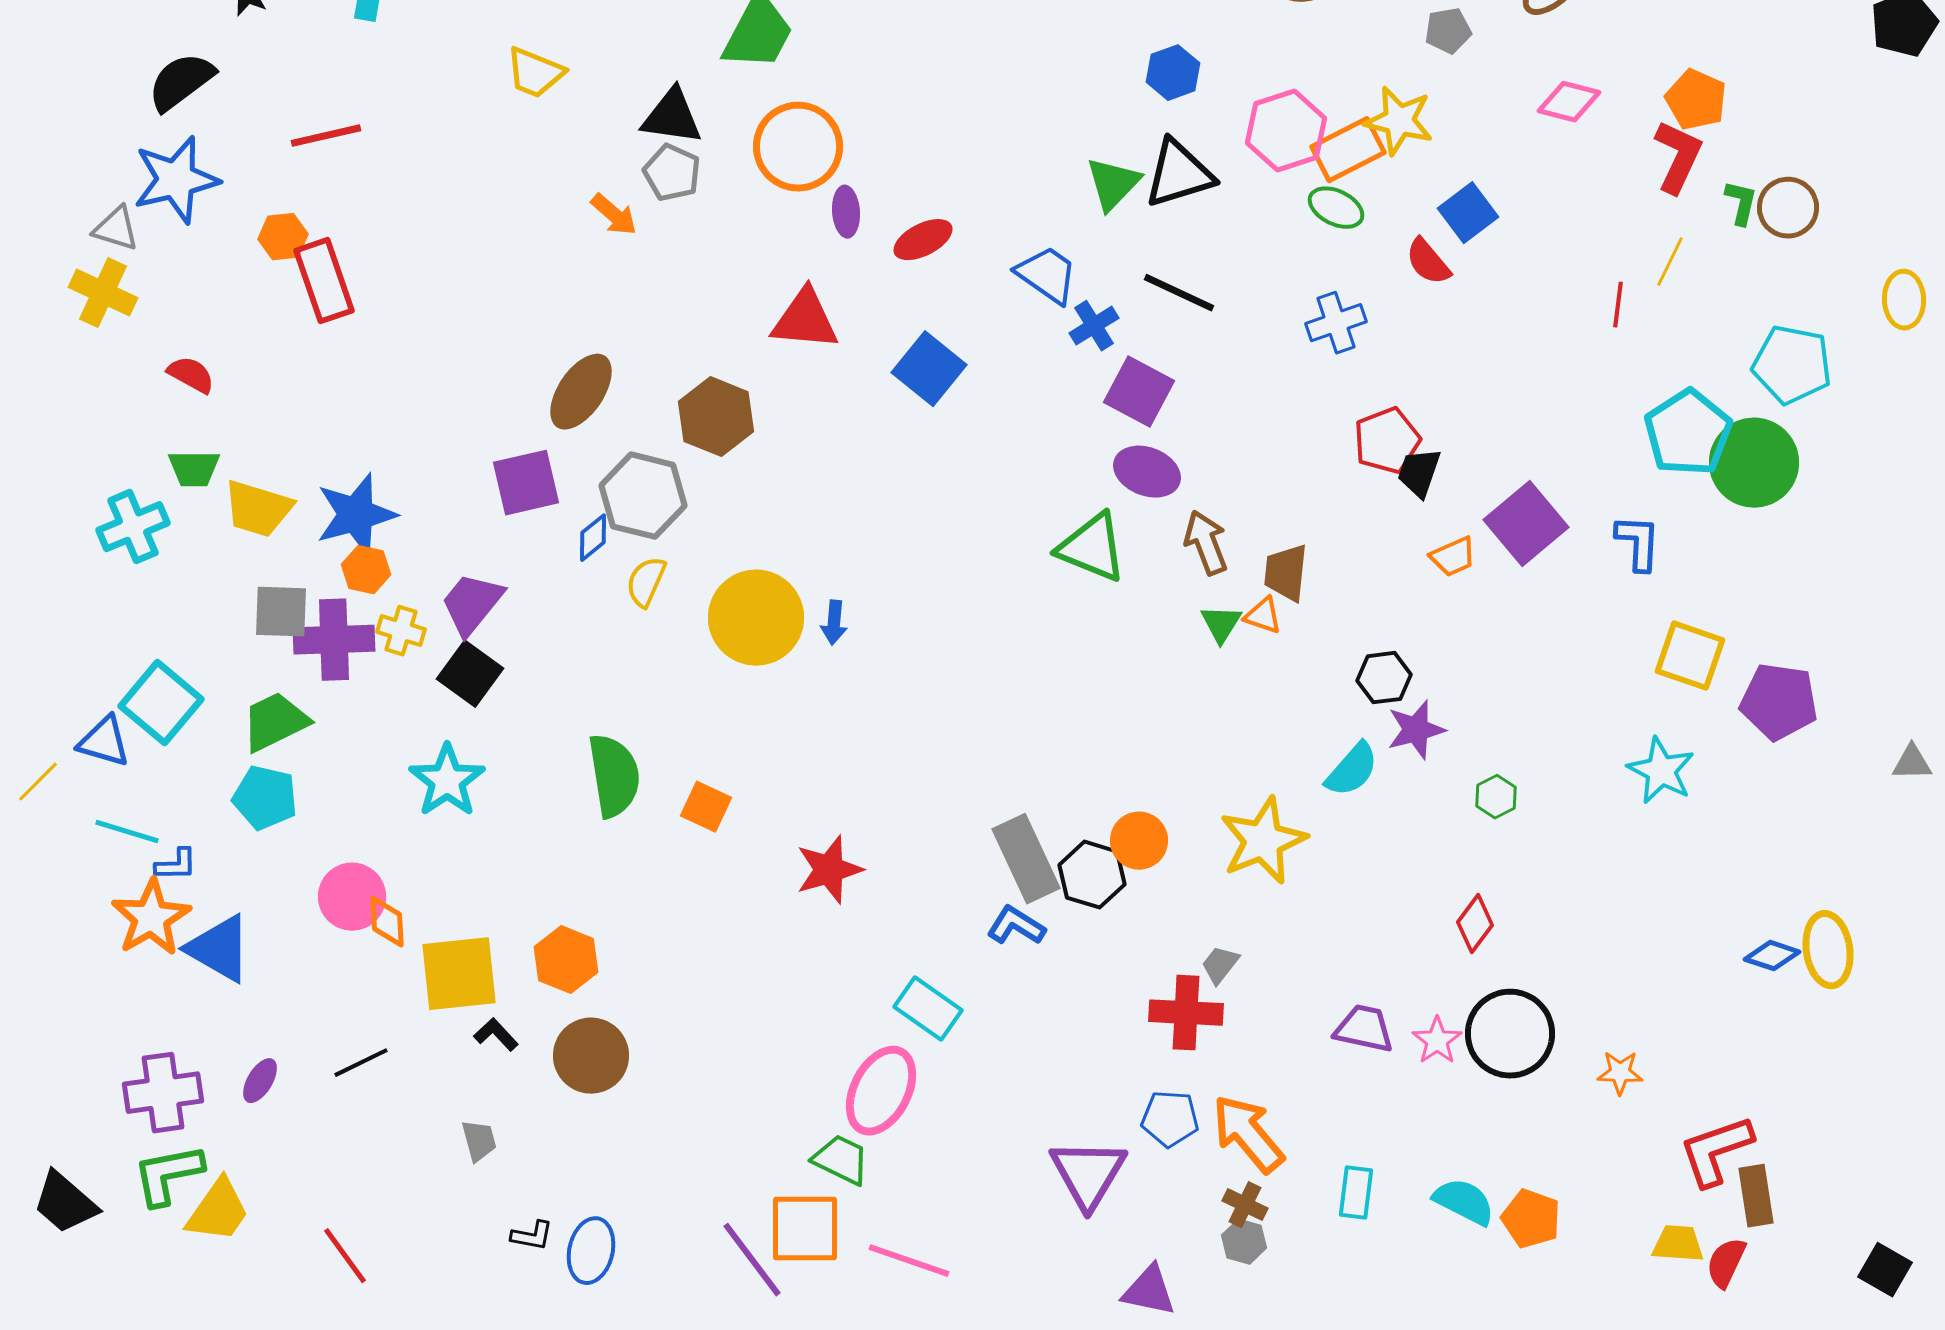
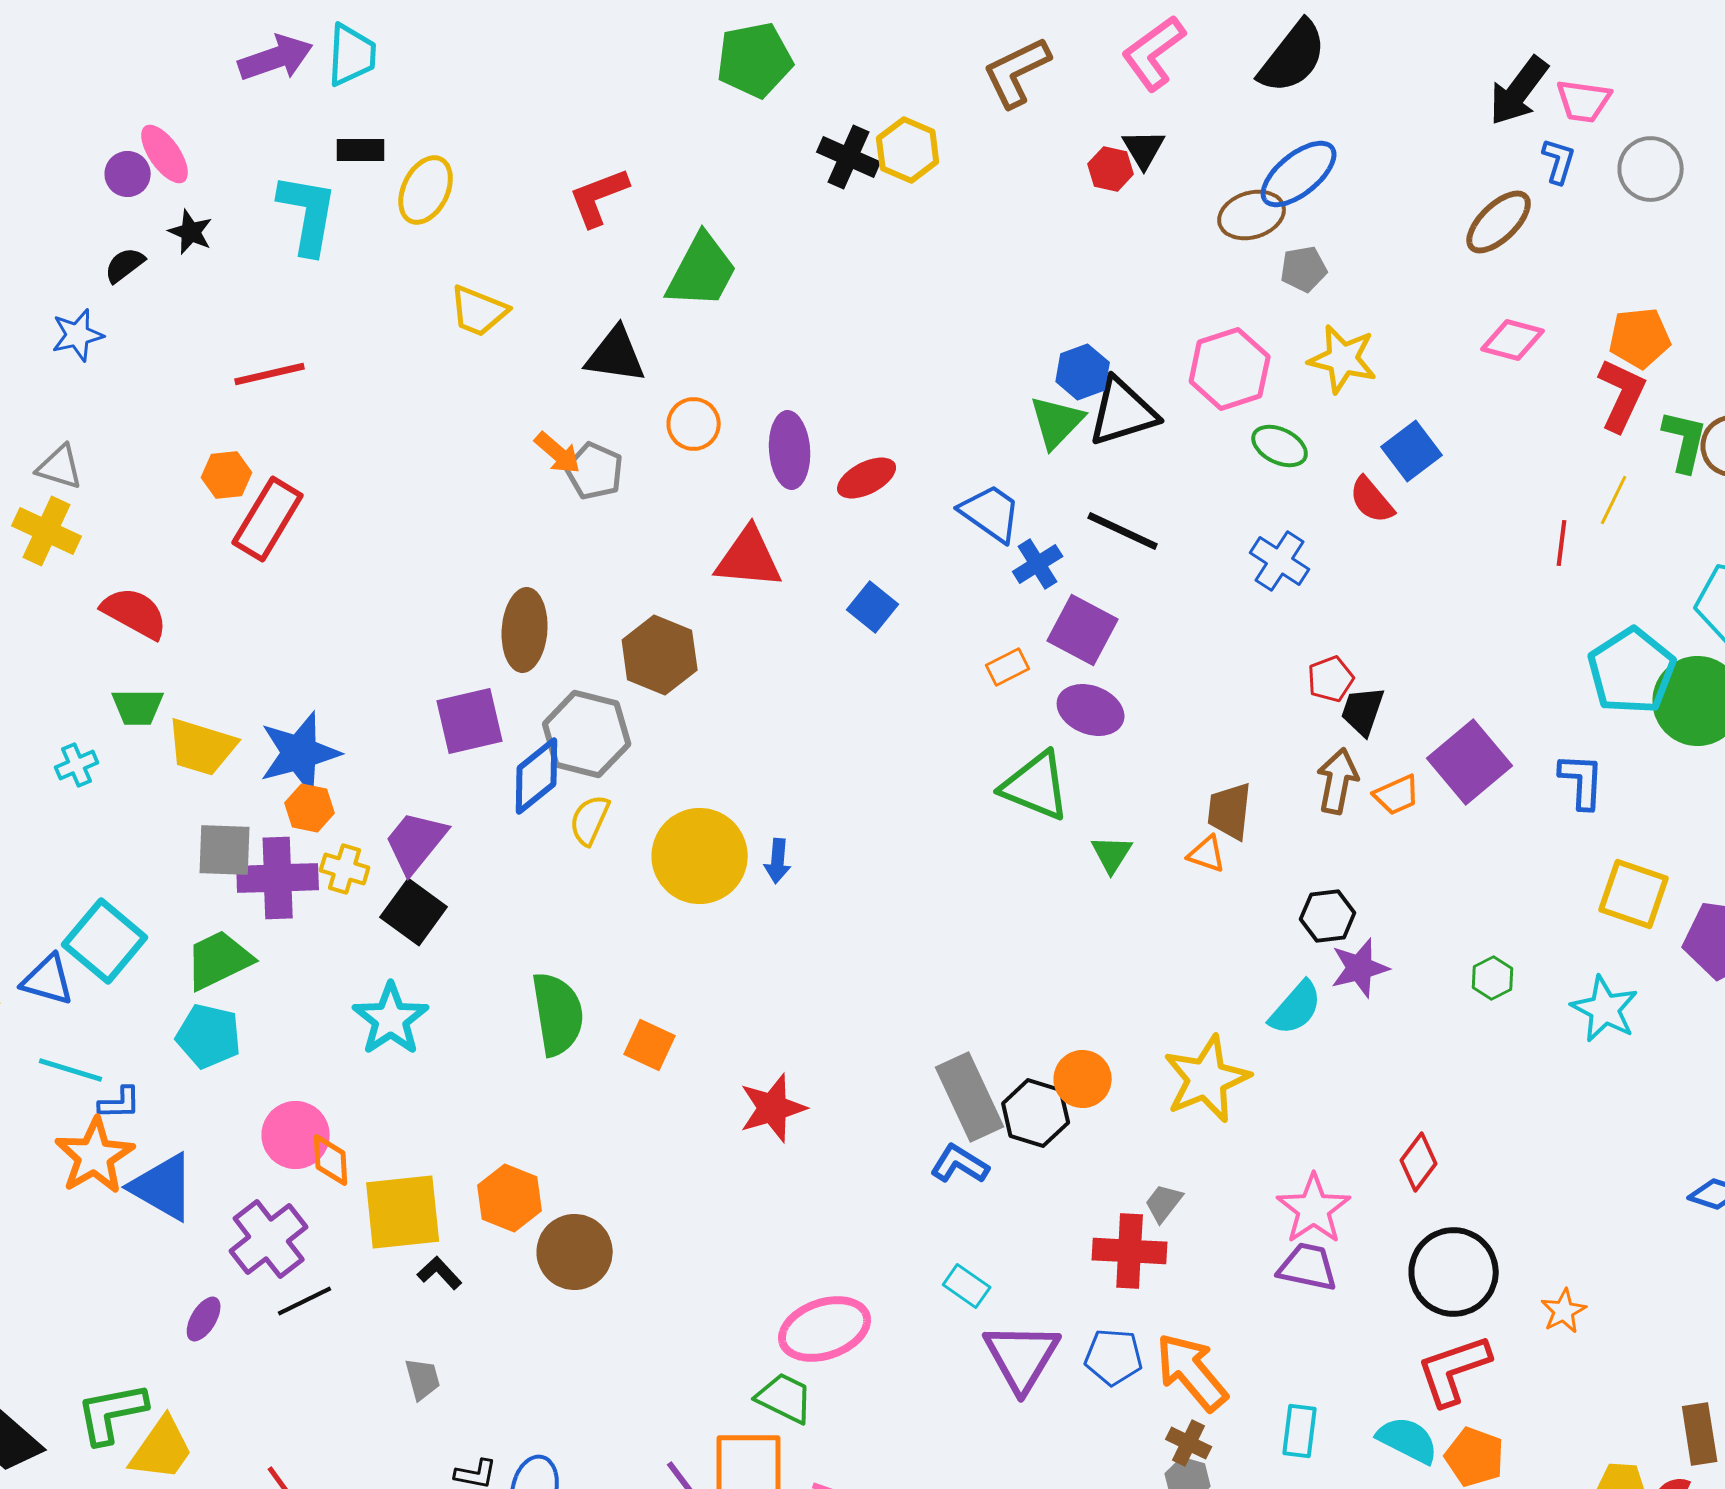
gray pentagon: (1448, 31) -> (1304, 269), moved
blue hexagon: (1173, 73) -> (1083, 372), moved
black semicircle: (181, 82) -> (125, 265), moved, size x0.6
orange pentagon: (1696, 100) -> (1640, 338), turned -30
orange circle: (798, 147) -> (694, 424), moved, size x0.6
orange rectangle: (1348, 150) -> (1008, 667), moved, size x0.6
gray pentagon: (672, 173) -> (595, 471), moved
blue star: (176, 180) -> (78, 335), moved, size x0.6
green L-shape: (1741, 203) -> (1685, 441), size x1.4
purple ellipse: (846, 212) -> (790, 450), size x1.5
red rectangle: (324, 281) -> (268, 519), turned 50
blue cross: (1336, 323) -> (1280, 561), turned -38
blue square: (929, 369) -> (873, 607), size x0.7
red semicircle: (191, 375) -> (135, 613), size x1.4
brown ellipse: (581, 392) -> (525, 630), turned -30
red pentagon: (1387, 441) -> (1331, 679), size x0.7
cyan cross: (133, 527) -> (77, 765), size x0.6
blue diamond: (593, 538) -> (537, 776), size x1.6
brown arrow: (1206, 543) -> (1338, 781), moved, turned 32
green triangle: (1221, 624) -> (1112, 854), moved
green hexagon: (1496, 797) -> (1493, 978), moved
cyan rectangle: (928, 1009) -> (967, 1286), moved, size x0.7
pink star: (1437, 1041) -> (1314, 1209), moved, size x1.5
brown circle: (591, 1056) -> (575, 1252), moved
orange star: (1620, 1073) -> (1564, 1311), turned -30
pink ellipse: (881, 1091) -> (825, 1329), turned 44
purple cross: (163, 1093) -> (269, 1239), moved, turned -30
red L-shape: (1716, 1151) -> (1454, 1370), moved
purple triangle: (1088, 1174) -> (1022, 1357), moved

